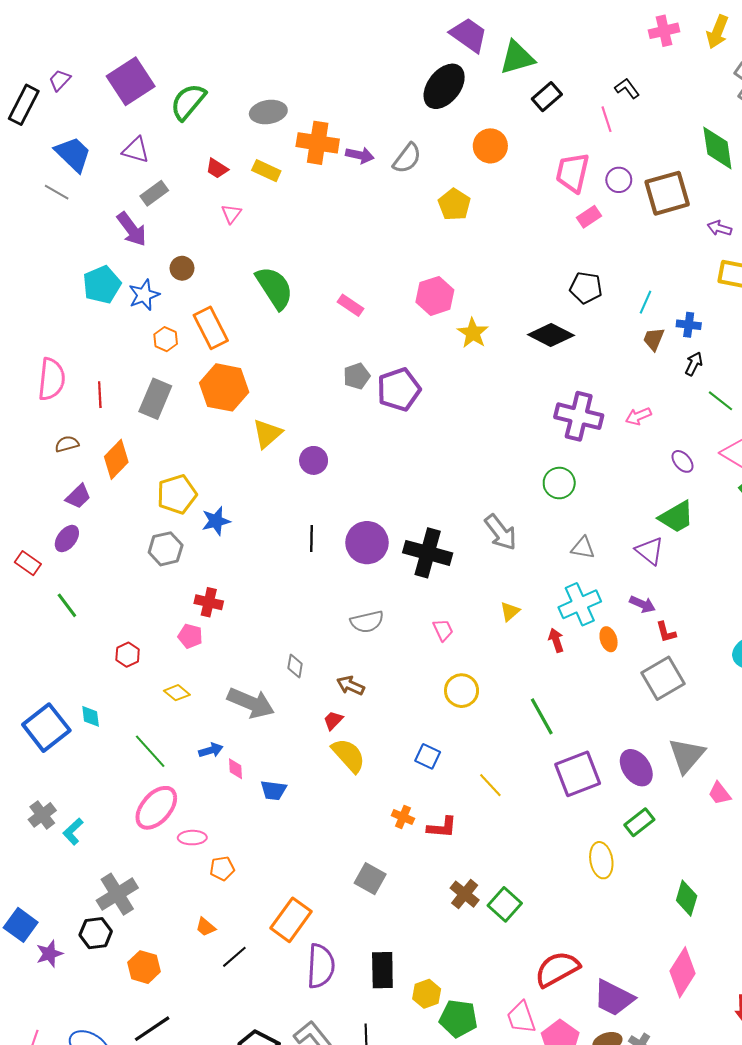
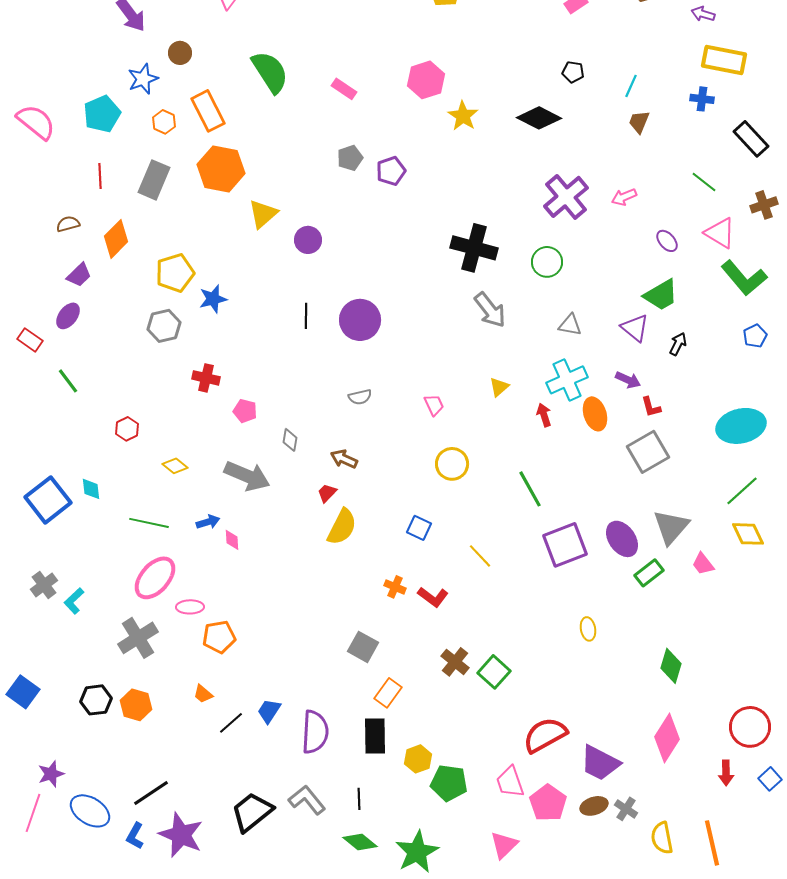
cyan pentagon: (102, 285) -> (102, 114), moved
black pentagon: (586, 288) -> (573, 72), size x0.7
blue cross: (689, 325) -> (702, 99), moved
black arrow: (694, 364) -> (678, 344), moved
pink semicircle: (51, 379) -> (36, 122), moved, turned -57
purple pentagon: (399, 389) -> (391, 171), size x0.7
purple cross: (579, 416) -> (566, 197), turned 36
black cross: (428, 553) -> (474, 248), moved
gray semicircle: (367, 622) -> (360, 397), size x0.7
pink pentagon: (190, 636) -> (245, 411), moved
orange ellipse: (609, 639) -> (595, 414), size x1.4
green line: (150, 751) -> (149, 523), turned -36
yellow semicircle: (348, 755) -> (342, 527), turned 69
blue trapezoid: (273, 790) -> (269, 711), moved, turned 116
green rectangle: (639, 822) -> (649, 573), moved
red L-shape: (442, 827) -> (433, 597), turned 32
yellow ellipse: (601, 860) -> (588, 629), size x0.7
orange pentagon: (222, 868) -> (219, 637), size x1.4
gray cross: (117, 894) -> (138, 638), moved
orange rectangle: (291, 920) -> (388, 693), moved, size x0.7
purple star: (49, 954) -> (51, 774), moved
orange hexagon: (144, 967) -> (136, 705), moved

